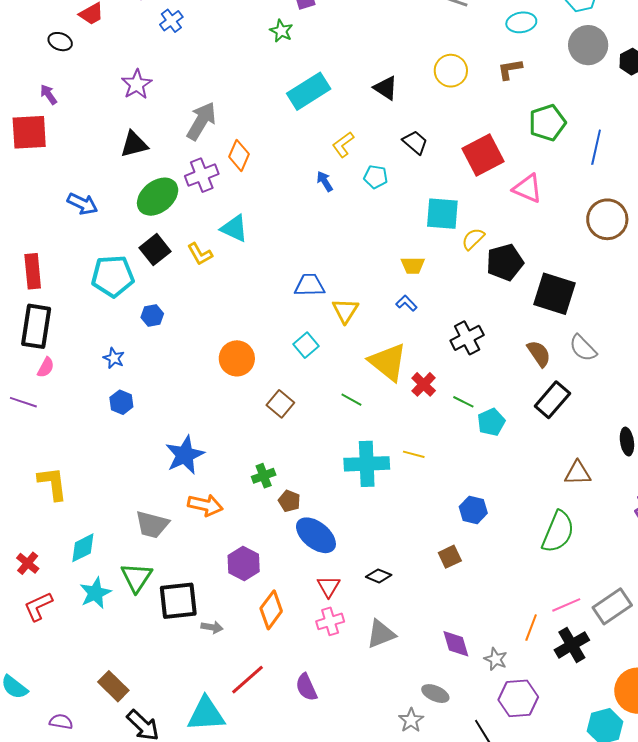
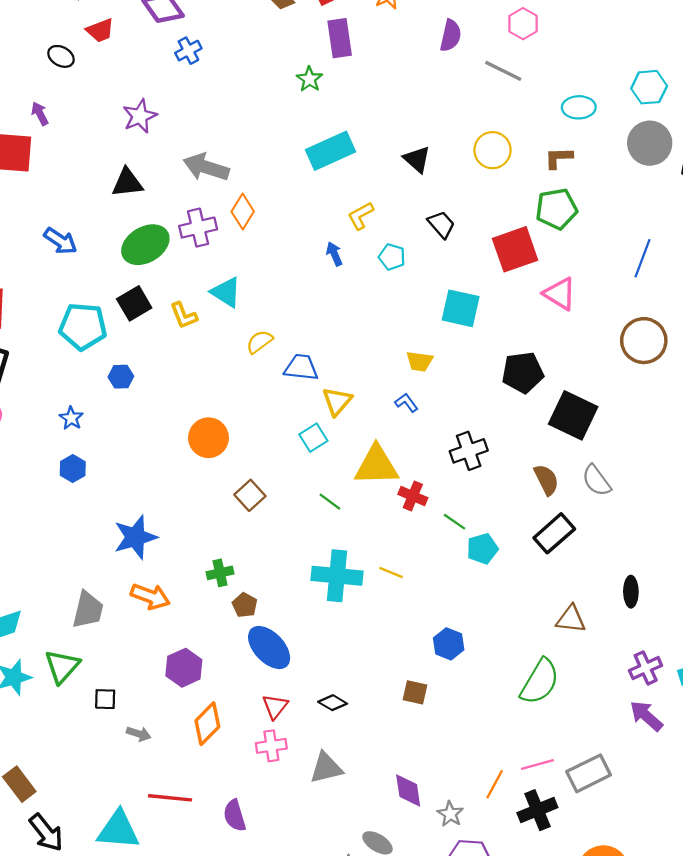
gray arrow: (201, 121) -> (206, 167), turned -111
green pentagon: (547, 123) -> (557, 209), moved
yellow semicircle: (473, 239) -> (259, 342), moved
cyan square: (306, 345) -> (313, 438), moved
yellow triangle: (388, 362) -> (376, 465), turned -48
red cross: (424, 384) -> (413, 496), turned -30
gray trapezoid: (152, 525) -> (88, 610), turned -99
brown square: (450, 557) -> (415, 692), turned 30
black square: (178, 601) -> (105, 699), size x0.5
red line: (247, 680) -> (170, 798), turned 39

